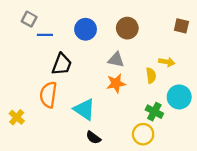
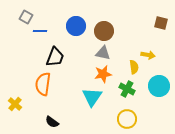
brown circle: (127, 28) -> (104, 31), moved
cyan triangle: (84, 109) -> (92, 97), moved, turned 30
green cross: (154, 112) -> (127, 89), moved
black semicircle: (93, 138) -> (52, 122), moved

